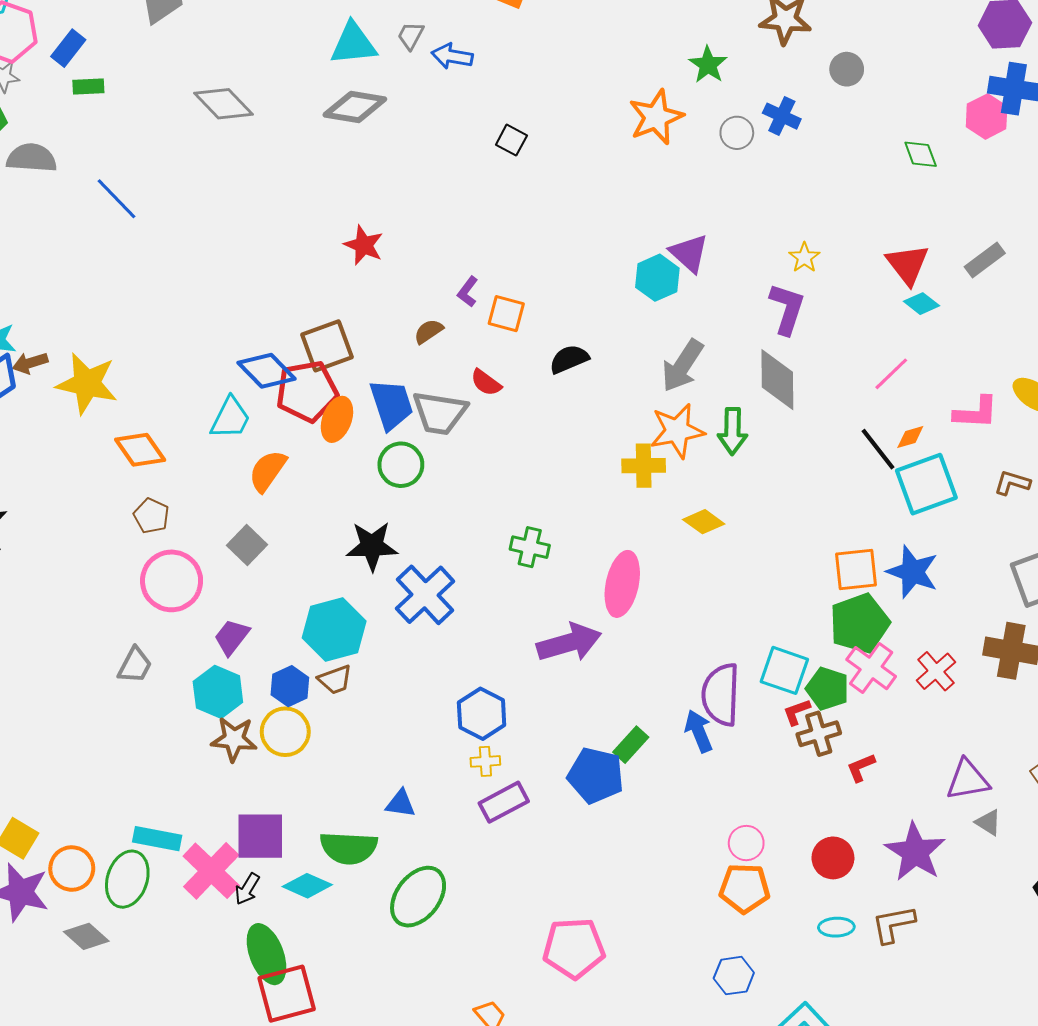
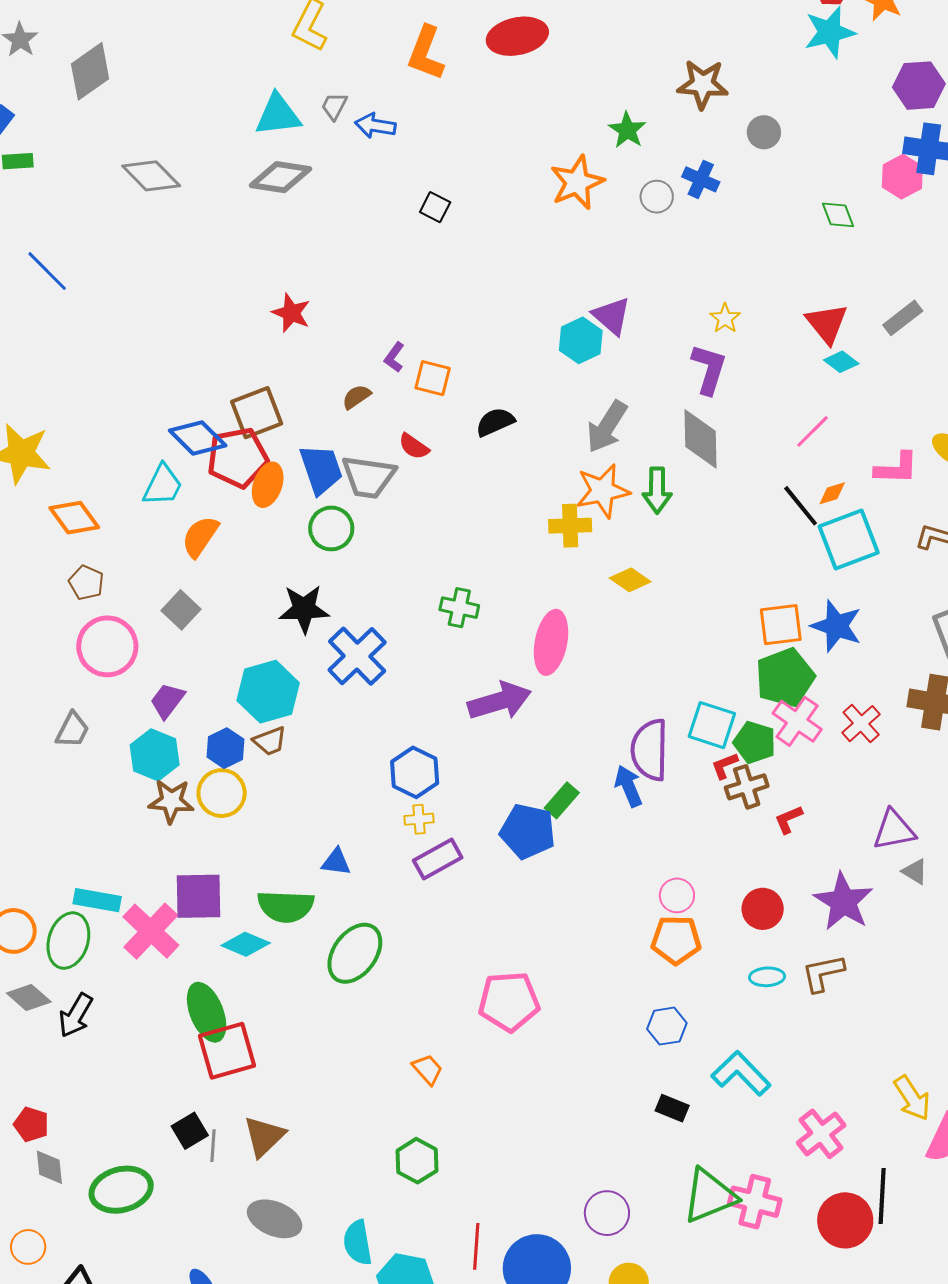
black arrow: (247, 889) -> (76, 1015), moved, size x1.4

